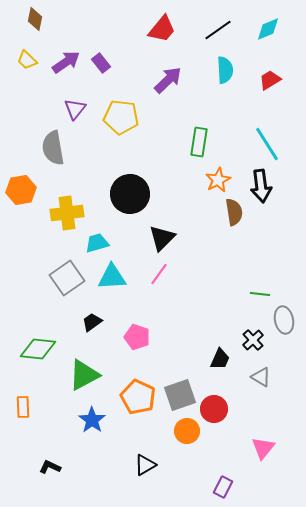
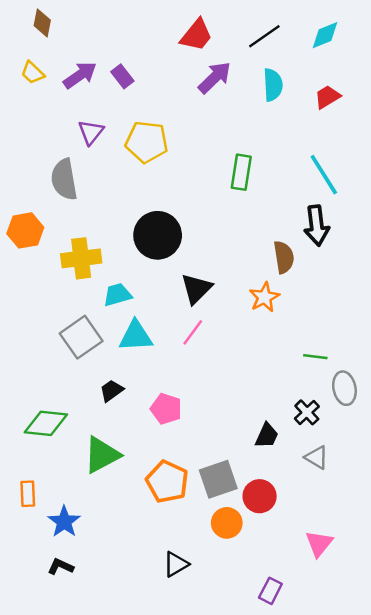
purple arrow: (168, 80) -> (215, 78), moved
orange star: (218, 180) -> (264, 297), moved
blue star: (92, 420) -> (64, 522), moved

